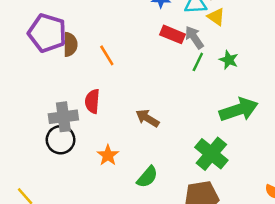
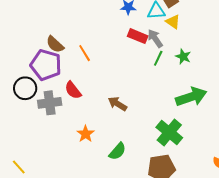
purple pentagon: (47, 33) -> (46, 65), moved
brown semicircle: (70, 45) -> (55, 44), turned 132
red semicircle: (92, 101) -> (73, 90), turned -42
black circle: (61, 140) -> (25, 88), moved

